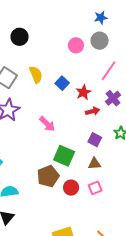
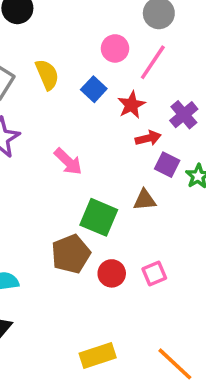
pink circle: (76, 45) -> (115, 48), moved
pink line: (109, 71) -> (153, 62), moved
purple square: (95, 140) -> (167, 165), moved
brown triangle: (94, 164) -> (145, 200), moved

